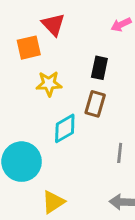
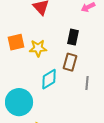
orange square: (29, 48) -> (16, 42), moved
gray line: (120, 153) -> (87, 83), moved

